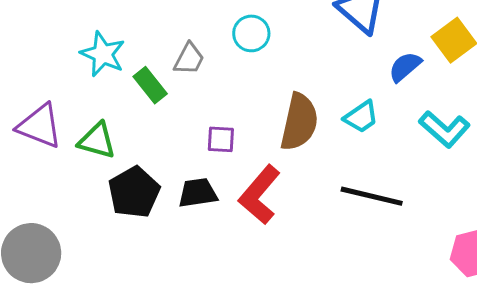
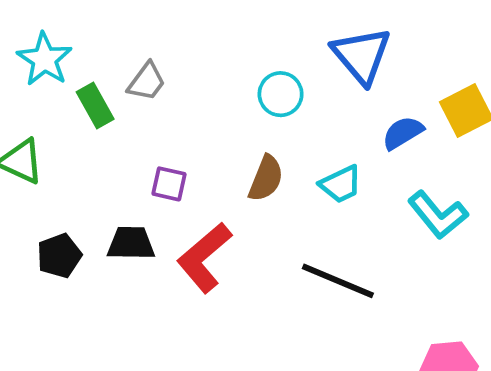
cyan circle: (251, 33) -> (281, 94), moved
brown semicircle: (299, 122) -> (266, 178), size x0.7
black pentagon: (134, 192) -> (59, 256), moved, size x0.7

